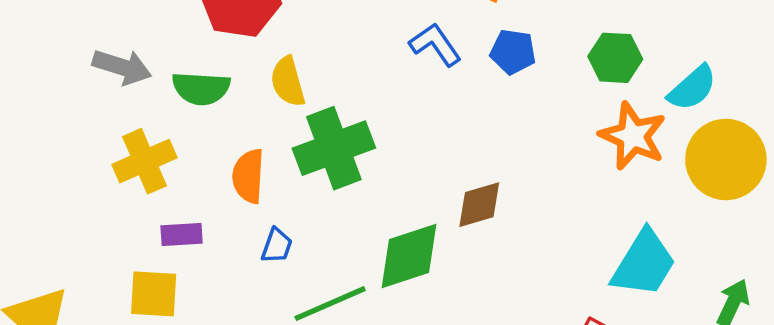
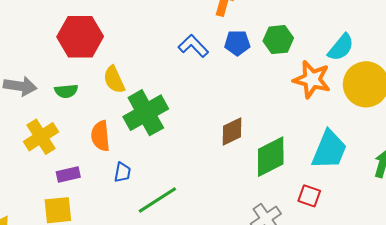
green hexagon: (615, 58) -> (278, 40), moved
green semicircle: (201, 88) -> (66, 91), size x0.7
green diamond: (409, 256) -> (271, 157), moved

